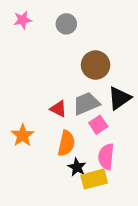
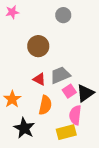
gray circle: (66, 24) -> (63, 15), moved
brown circle: (96, 65) -> (38, 46), moved
black triangle: (119, 98) -> (85, 93), moved
black star: (77, 167) -> (24, 128), moved, size x1.5

